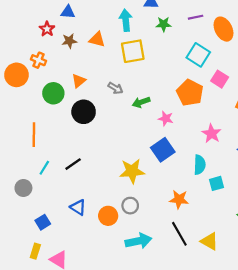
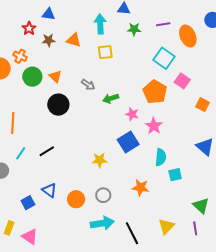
yellow square: (133, 51) -> (105, 52), size x0.7
orange triangle: (79, 81) -> (55, 76), turned -40
green circle: (53, 93) -> (32, 77), moved
pink star: (211, 134) -> (154, 126), moved
yellow star: (132, 171) -> (99, 160), size x0.7
gray circle: (130, 206) -> (103, 195), moved
blue square: (43, 222) -> (28, 203), moved
black line: (179, 234) -> (132, 233), moved
yellow triangle: (209, 241) -> (166, 226), turned 42

